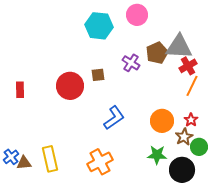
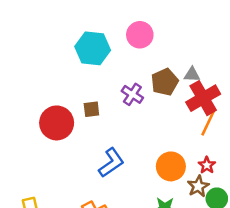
gray triangle: (179, 47) -> (192, 75), size x0.5
red cross: (188, 66) -> (203, 98), size x1.5

